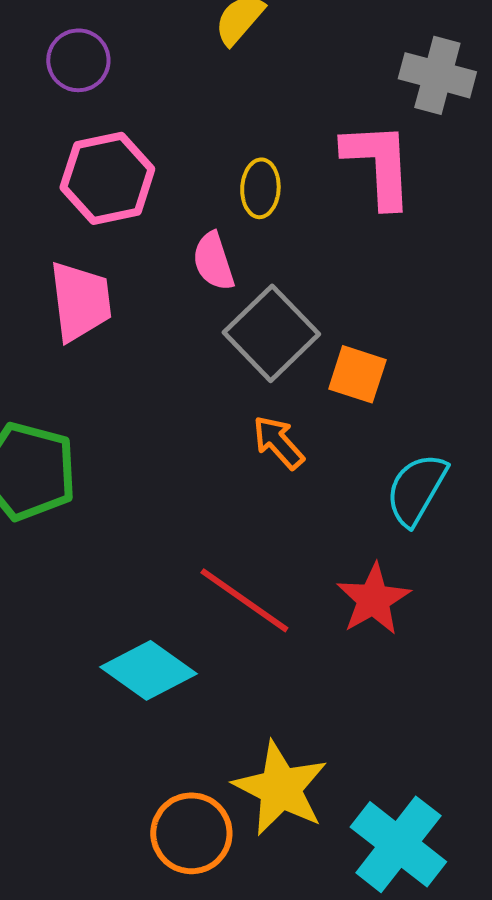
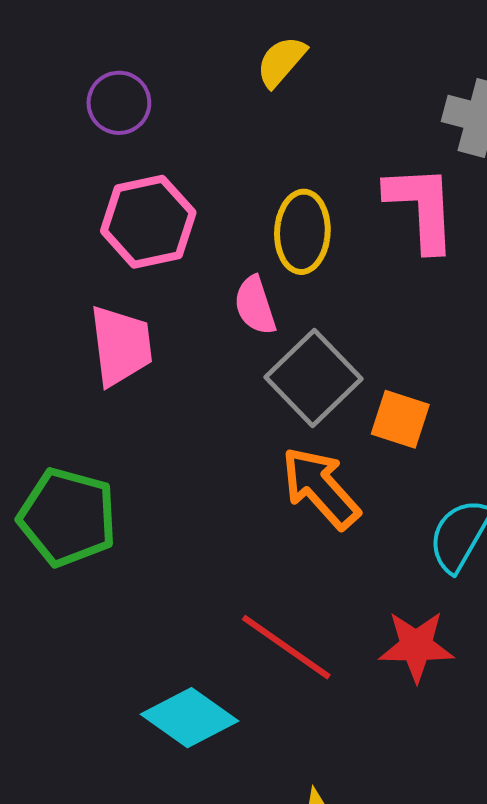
yellow ellipse: (260, 188) -> (302, 232), size x1.4
orange arrow: (278, 442) -> (321, 488), size x1.5
red star: (373, 599) -> (416, 646), turned 30

